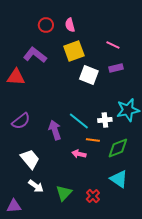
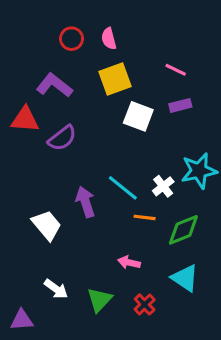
white cross: (105, 120) -> (163, 186), turned -32
purple semicircle: (21, 121) -> (62, 138), moved
pink arrow: (79, 154) -> (129, 262), moved
white trapezoid: (30, 159) -> (47, 225), moved

